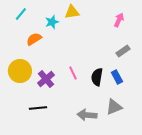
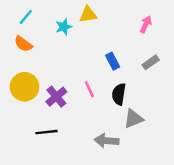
orange semicircle: (34, 39) -> (23, 44), moved, turned -112
blue rectangle: (117, 77) -> (113, 61), moved
gray triangle: (114, 107) -> (133, 119), moved

